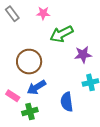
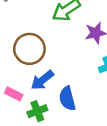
blue semicircle: (67, 102) -> (67, 98), moved

